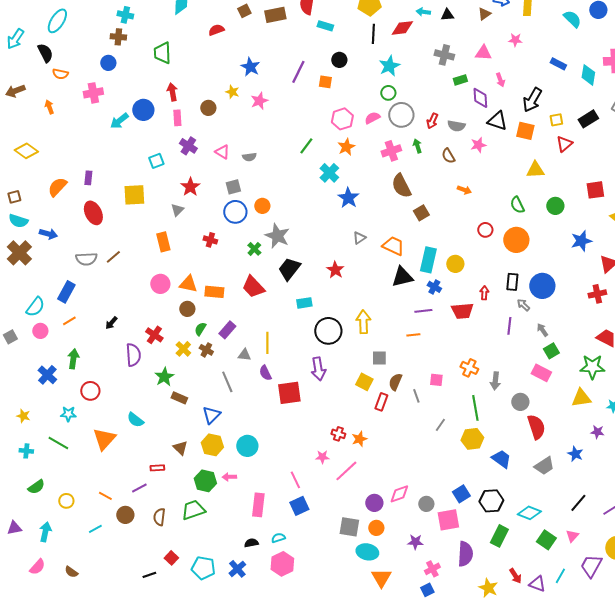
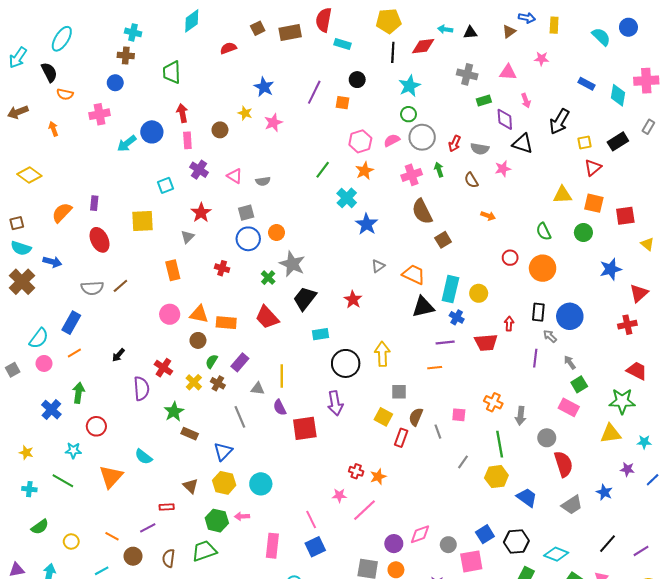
orange square: (525, 131) -> (594, 203), moved

